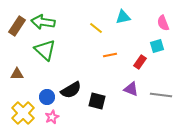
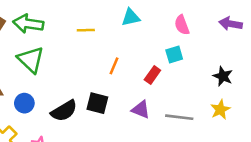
yellow line: (96, 28) -> (86, 30), moved, turned -40
orange line: (110, 55) -> (114, 66), turned -56
blue circle: (47, 97) -> (24, 103), moved
black square: (97, 101) -> (97, 103), moved

